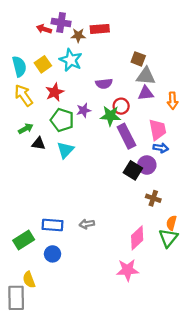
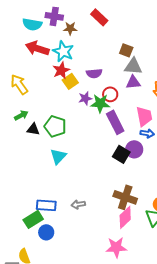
red arrow: (44, 29) -> (37, 48), moved, size x1.6
red rectangle: (100, 29) -> (99, 17), moved, turned 48
yellow square: (43, 64) -> (70, 81), moved
cyan semicircle: (19, 66) -> (32, 24), moved, turned 114
red star: (55, 92) -> (61, 70), moved
purple star: (84, 110) -> (85, 98), moved
green pentagon: (62, 120) -> (55, 126), moved
cyan triangle: (65, 150) -> (58, 156), moved
brown cross: (153, 198) -> (125, 197), moved, size x1.6
green rectangle: (24, 240) -> (33, 219), moved

